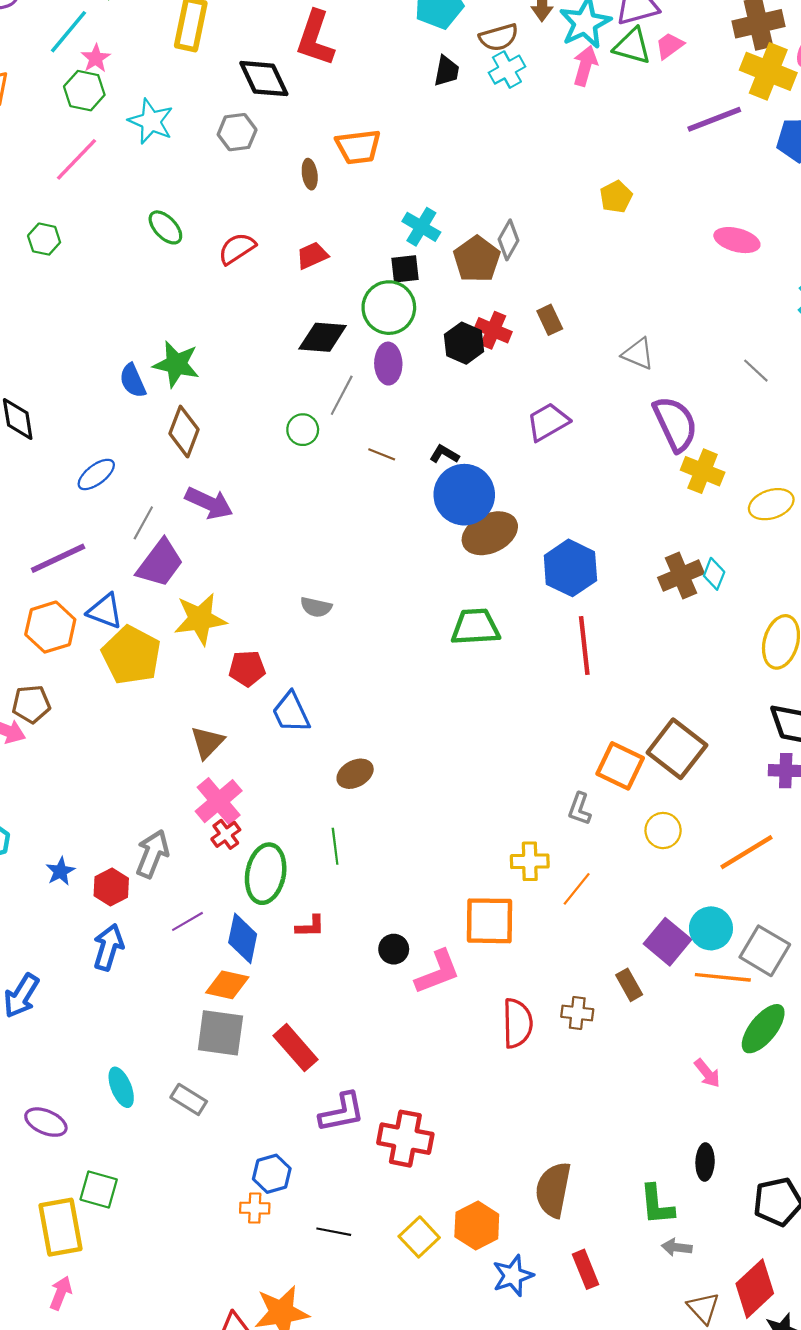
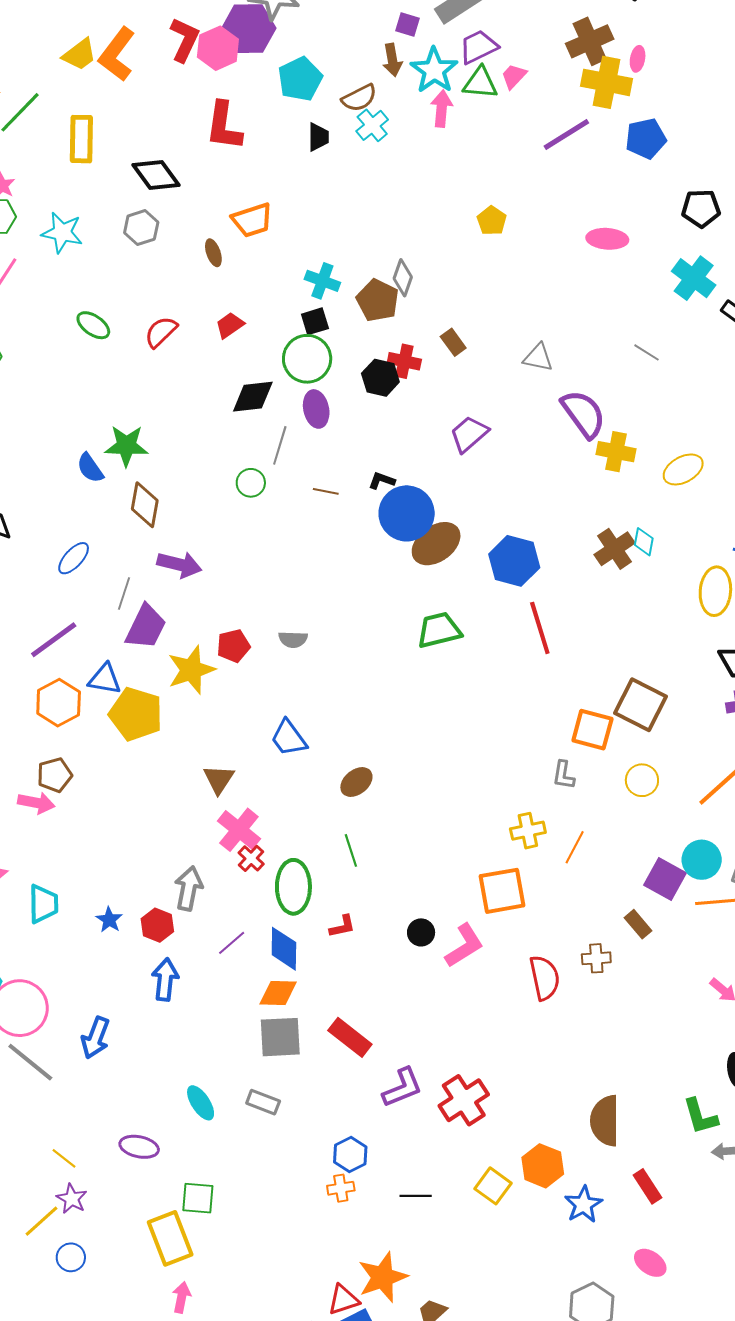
red L-shape: (315, 38) -> (224, 126), moved
red pentagon: (247, 669) -> (233, 646), moved
red cross: (405, 1139) -> (464, 1100), turned -33

